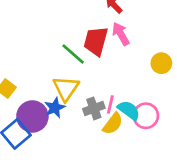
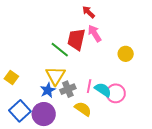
gray cross: (94, 108) -> (68, 89), moved
purple circle: (32, 116) -> (44, 114), moved
yellow semicircle: (113, 124) -> (83, 109), moved, turned -90

